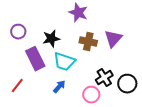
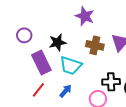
black cross: (104, 78) -> (111, 82), turned 30
red line: (17, 86) -> (38, 90), moved

